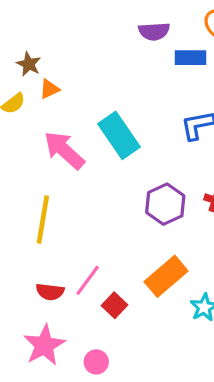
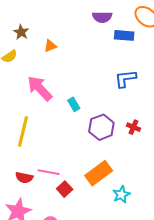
orange triangle: (49, 89) -> (50, 46), moved
cyan rectangle: (119, 135) -> (74, 104), moved, size x0.5
pink line: (88, 280) -> (49, 172), turned 60

